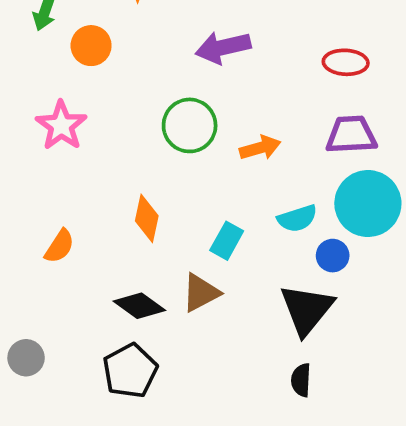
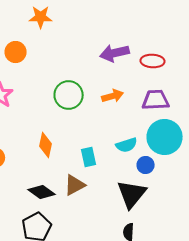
purple arrow: (223, 47) -> (115, 53), moved
orange arrow: (260, 148) -> (113, 96), moved
cyan rectangle: (227, 241) -> (89, 157), turned -42

